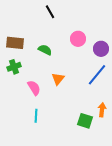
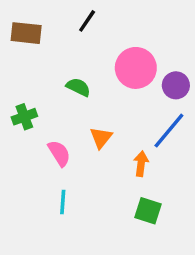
black line: (50, 12) -> (87, 21), turned 64
pink circle: (78, 39) -> (136, 68), size x1.5
brown rectangle: (15, 43) -> (26, 33), moved
orange arrow: (102, 110) -> (141, 164), moved

